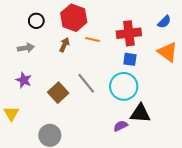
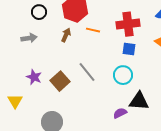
purple star: (24, 80) -> (34, 77), moved
cyan circle: (124, 86) -> (123, 75), size x0.7

